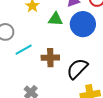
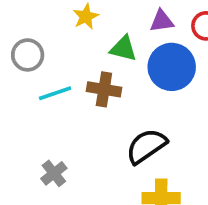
brown cross: (50, 58) -> (104, 89), moved

